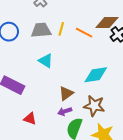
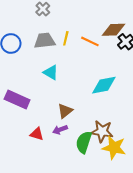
brown triangle: (66, 93) -> (65, 111), moved
brown star: (94, 106) -> (102, 131), moved
purple arrow: (65, 111) -> (60, 130), moved

